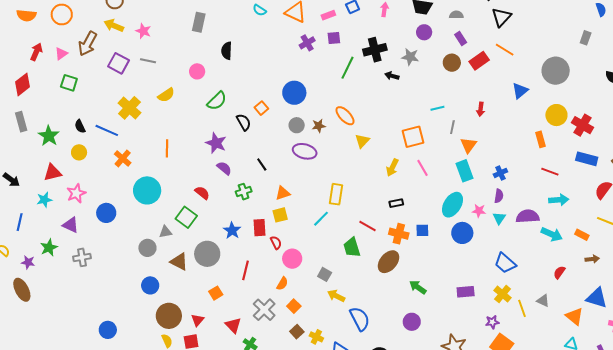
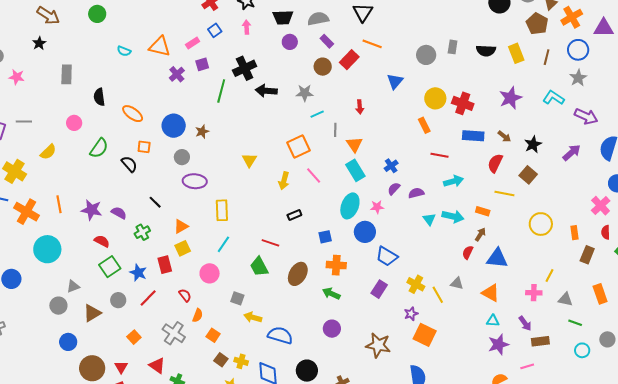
gray semicircle: (456, 15) -> (318, 19), size x1.5
pink star: (143, 31) -> (17, 77), moved
gray rectangle: (586, 38) -> (453, 47), moved
gray star: (410, 57) -> (305, 93), moved
gray circle: (556, 71) -> (426, 55), size x0.7
black arrow: (392, 76) -> (266, 91), size x1.5
orange square: (261, 108) -> (144, 147), turned -32
orange ellipse: (345, 116) -> (133, 114), moved
brown star: (319, 126) -> (202, 132), moved
purple star: (216, 143) -> (92, 210), moved
orange cross: (123, 158) -> (26, 212), moved, size x1.4
yellow rectangle: (336, 194) -> (222, 210), moved
purple semicircle: (499, 196) -> (394, 189), turned -136
purple semicircle: (528, 216) -> (416, 193), moved, size x0.7
green square: (186, 217) -> (110, 267), moved, turned 30
cyan triangle: (499, 218) -> (429, 219), moved
orange cross: (399, 234) -> (336, 265), moved
red semicircle: (276, 243) -> (185, 295), moved
gray circle: (207, 254) -> (118, 300), size x0.6
pink circle: (292, 259) -> (210, 273), moved
brown arrow: (592, 259) -> (480, 234), moved, turned -40
brown triangle: (179, 262) -> (92, 313), turned -48
blue trapezoid: (505, 263) -> (387, 256), moved
red line: (246, 270) -> (148, 298), moved, turned 42
purple rectangle: (466, 292) -> (379, 289), turned -42
blue triangle: (597, 298) -> (497, 258), moved
gray cross: (264, 310) -> (174, 333), moved
blue semicircle: (360, 319) -> (280, 335), turned -35

